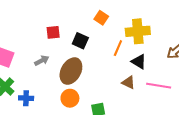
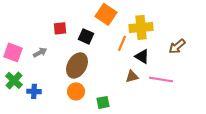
orange square: (101, 18) -> (106, 14), size x1.5
gray arrow: (42, 61) -> (40, 52), moved
brown triangle: (128, 83) -> (132, 76), turned -40

